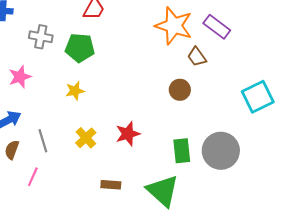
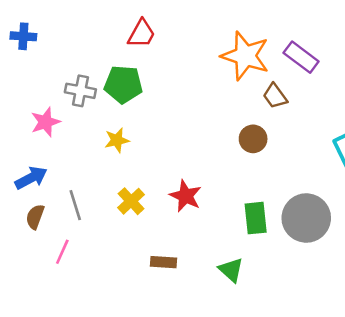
gray cross: (41, 37) -> (80, 91), moved
red star: (128, 134) -> (186, 196), turned -30
green triangle: (163, 191) -> (231, 270), size x0.6

